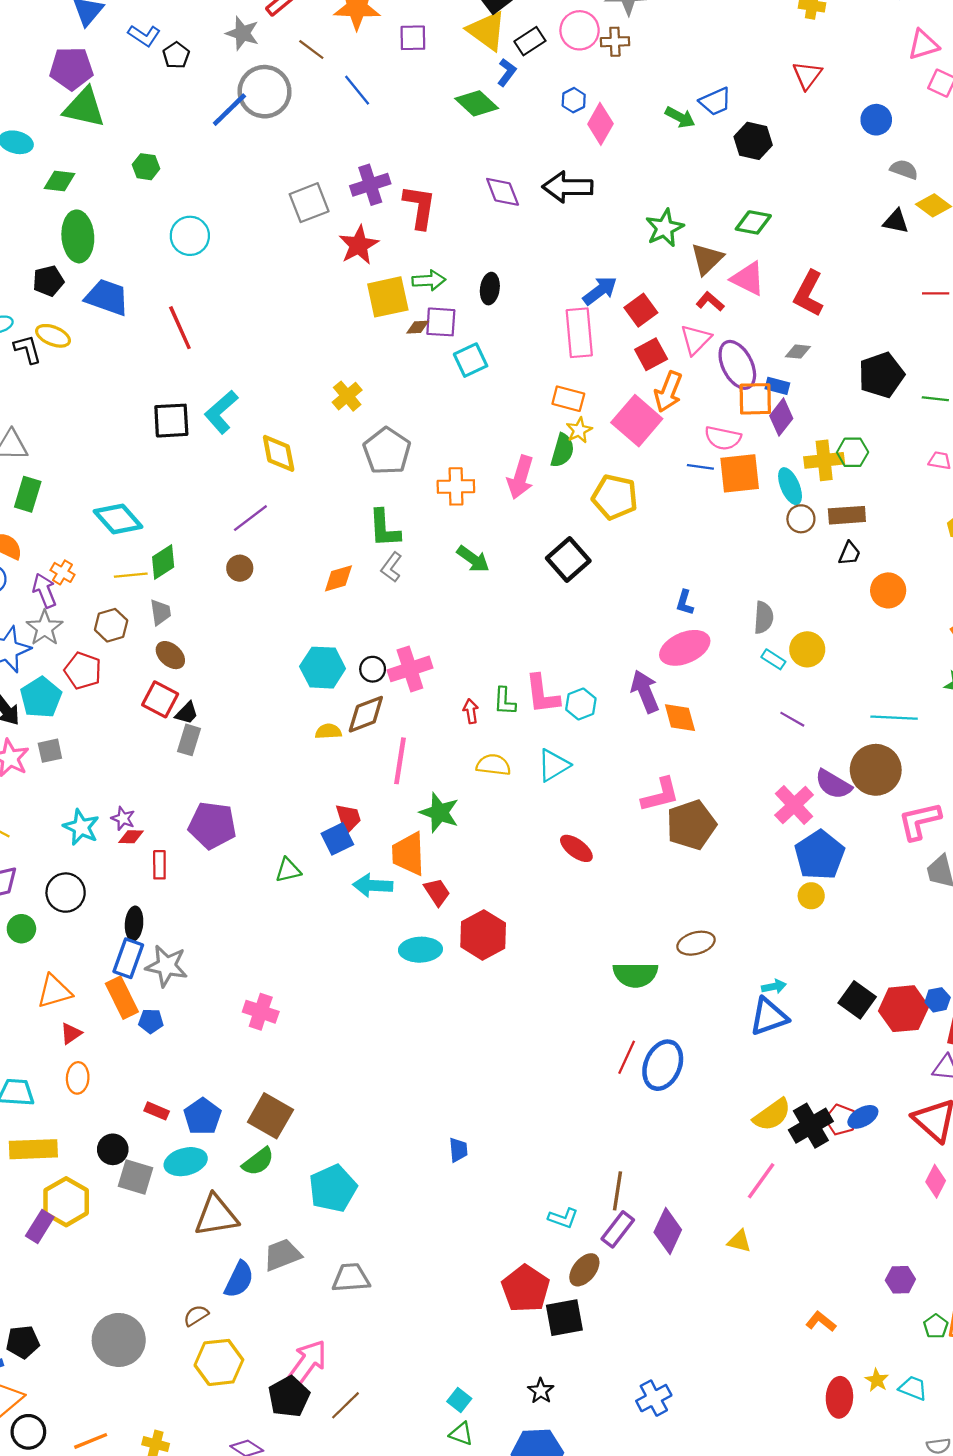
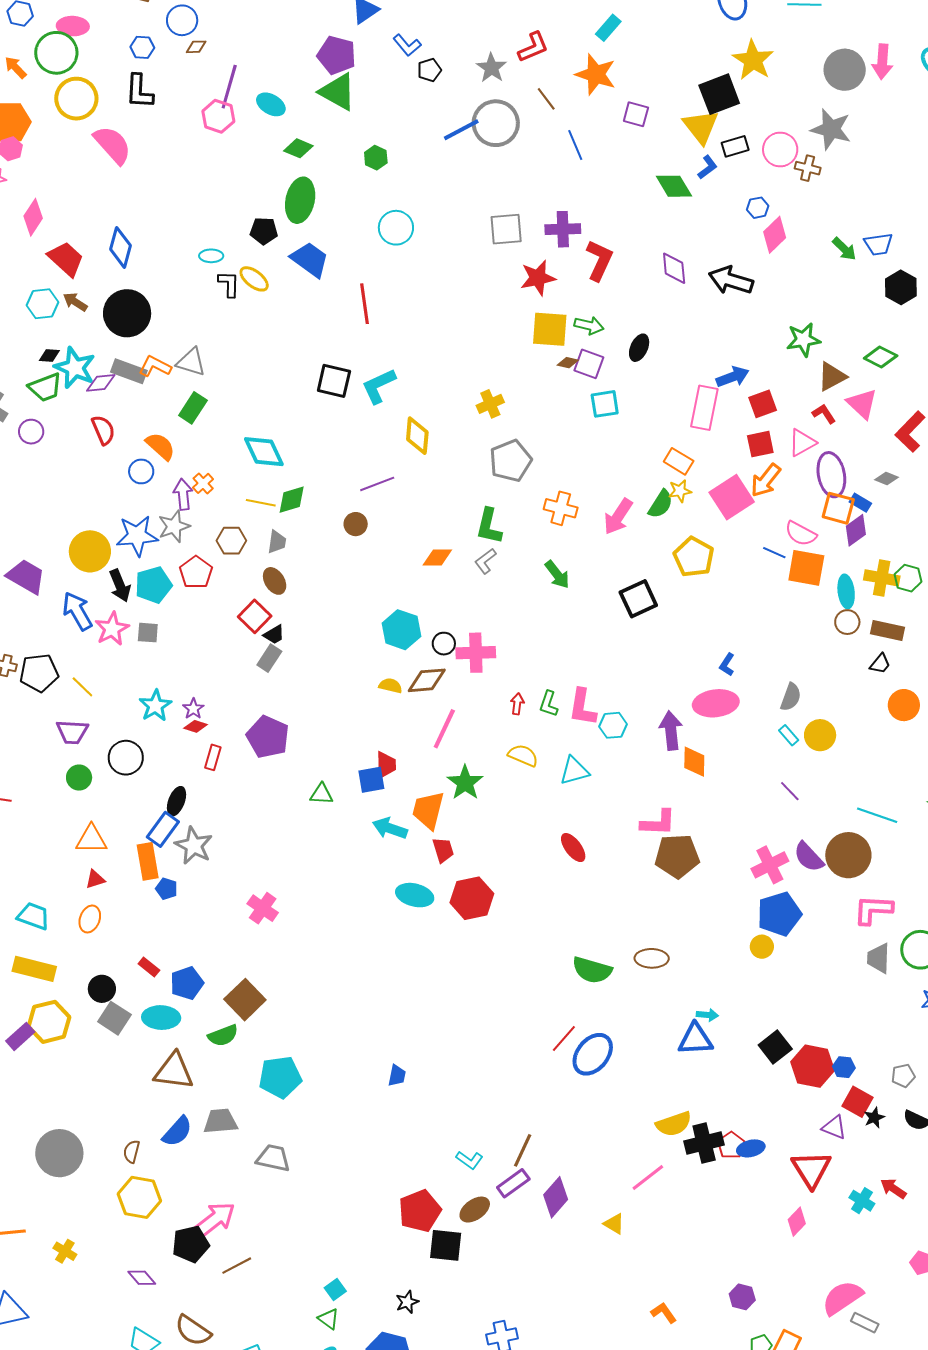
brown semicircle: (196, 1315) -> (132, 1152), turned -60

